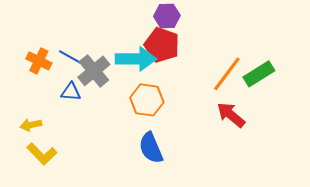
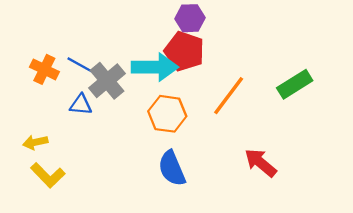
orange line: (227, 74) -> (229, 96), moved
red arrow: (231, 115) -> (261, 163), moved

